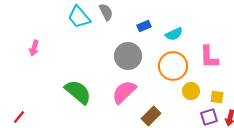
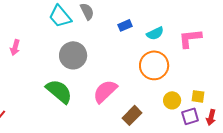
gray circle: (128, 56) -> (73, 55), moved
pink L-shape: (209, 57) -> (190, 38), moved, turned 85
yellow circle: (191, 91) -> (172, 100), moved

